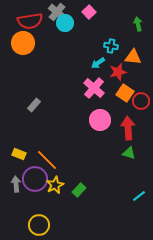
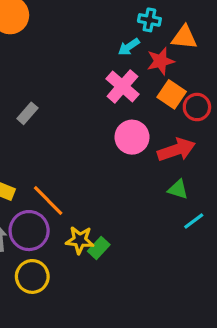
red arrow: (128, 128) -> (176, 150), turned 75
yellow star: (55, 185) -> (80, 240), moved, turned 30
cyan line: (139, 196) -> (194, 221), moved
yellow circle: (39, 225) -> (32, 276), moved

